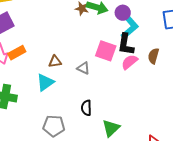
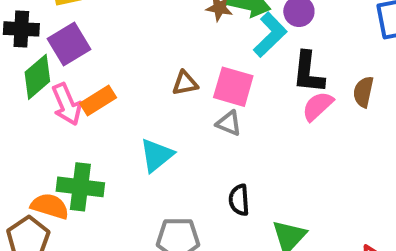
cyan L-shape: (130, 28) -> (270, 35), moved
pink square: (106, 51) -> (233, 87), moved
brown triangle: (55, 61) -> (185, 83), moved

